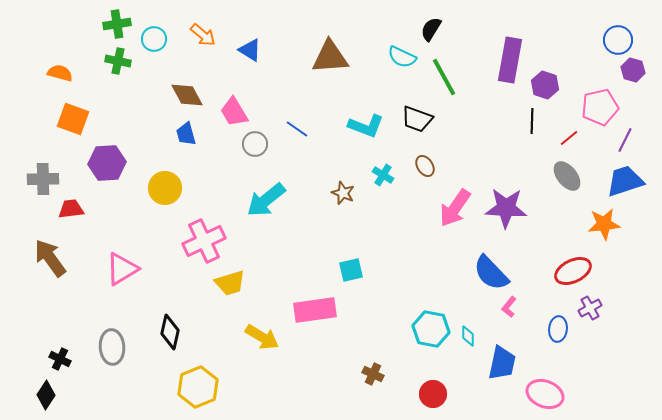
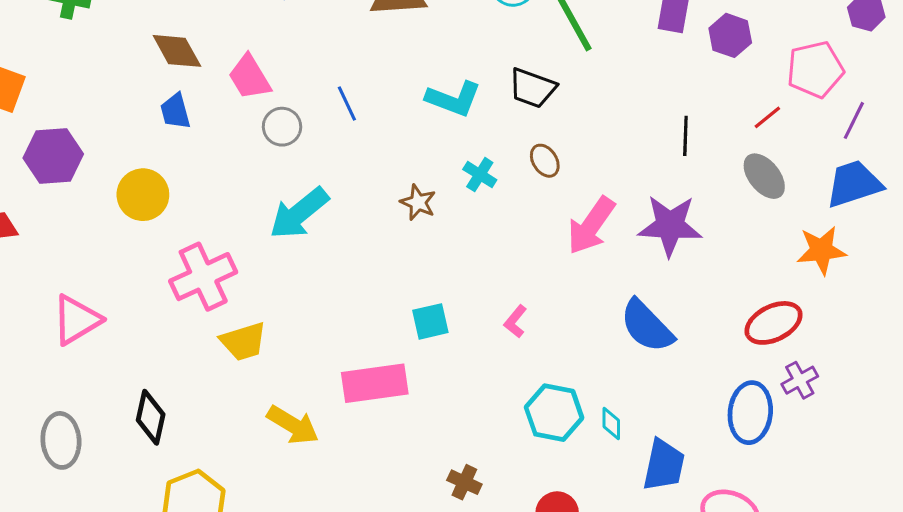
black line: (532, 121) -> (685, 136), moved
blue line: (297, 129) -> (347, 103), turned 30
pink L-shape: (509, 307) -> (515, 321), moved
blue ellipse: (558, 329) -> (750, 413), size x1.5

